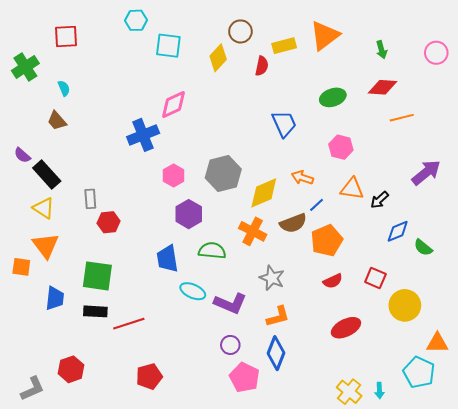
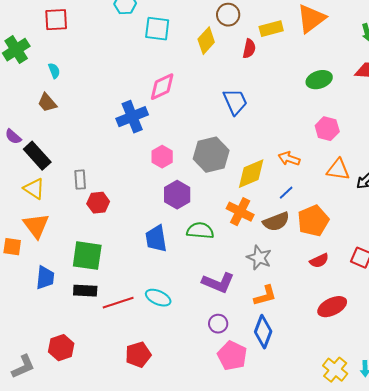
blue trapezoid: (284, 124) -> (235, 102), moved
blue line: (317, 205) -> (286, 193), moved
brown semicircle: (293, 223) -> (276, 222), moved
cyan ellipse: (193, 291) -> (158, 298), moved

